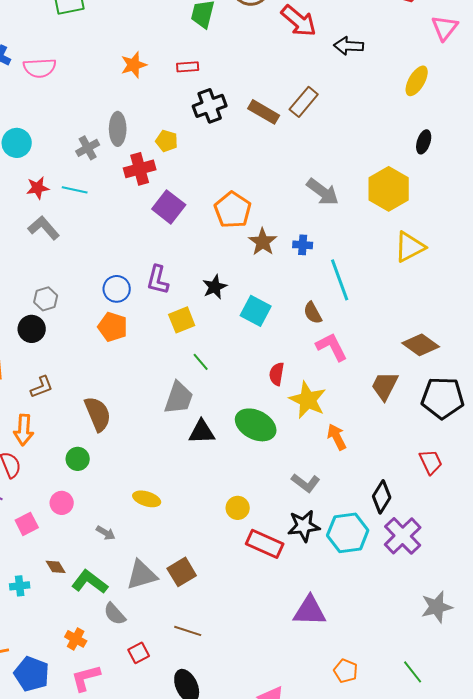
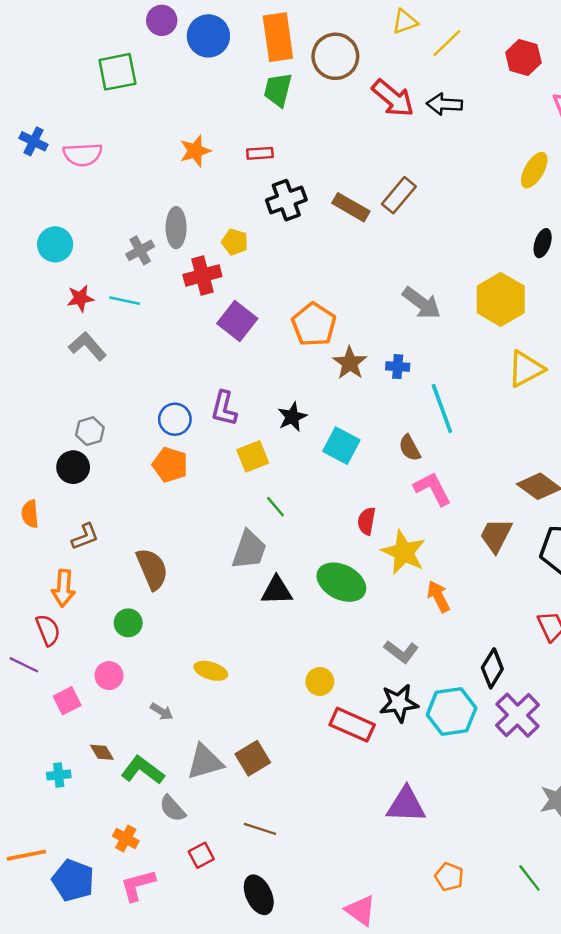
black arrow: (349, 46) -> (444, 104), moved

